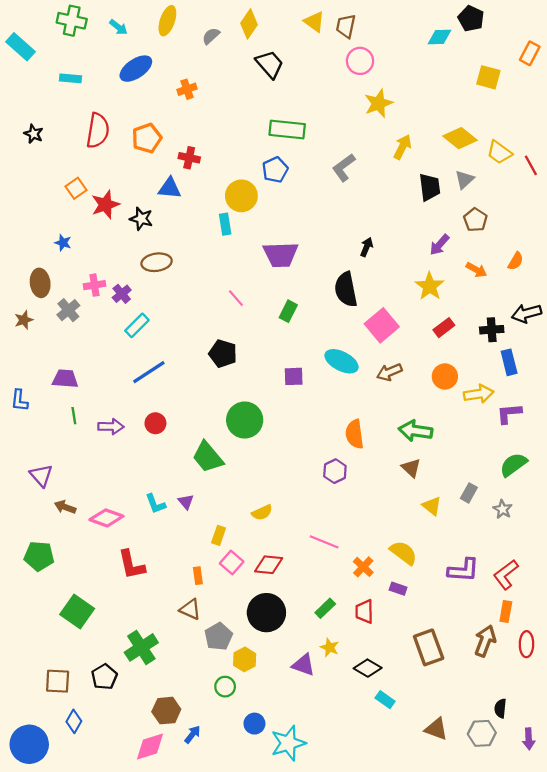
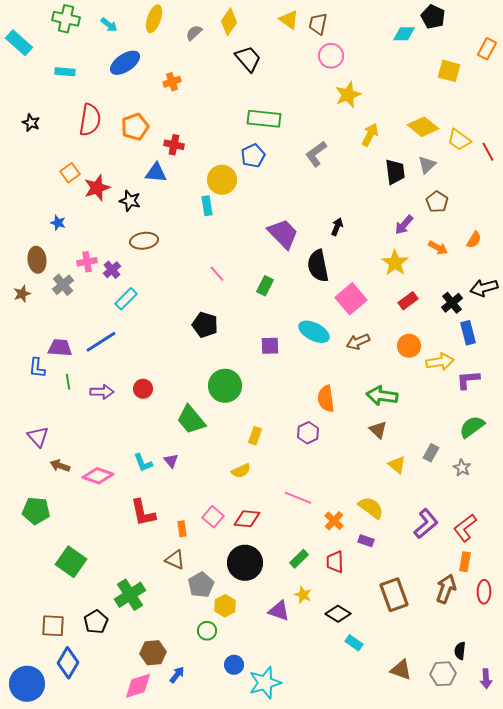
purple trapezoid: (281, 255) -> (283, 234), moved, turned -132
black cross: (492, 330) -> (452, 303), turned -35
blue line: (149, 372) -> (101, 342), moved
blue L-shape: (19, 400) -> (37, 368), moved
yellow rectangle: (219, 535) -> (255, 436), moved
red L-shape: (132, 565) -> (143, 513), moved
purple L-shape: (463, 570) -> (426, 524), turned -44
blue diamond: (74, 721) -> (68, 663), size x1.4

